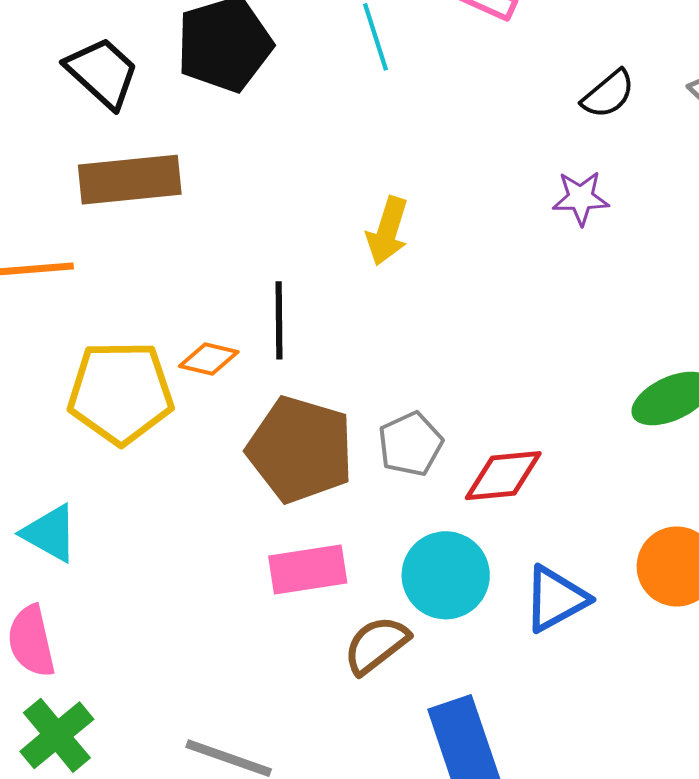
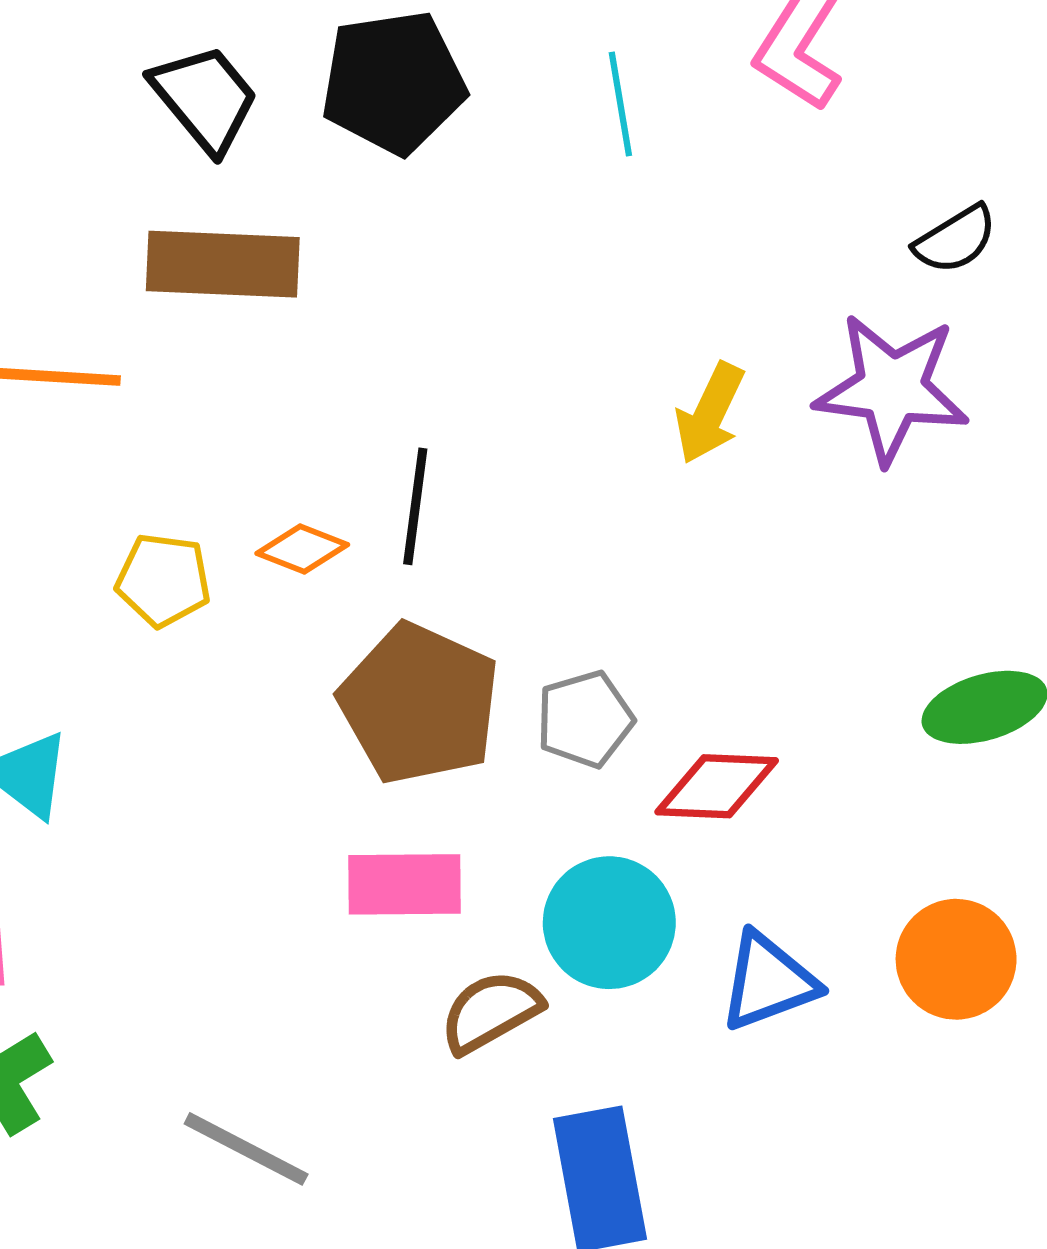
purple star: (581, 198) -> (892, 389), size x1.8
yellow arrow: (387, 231) -> (710, 413), moved
yellow pentagon: (121, 393) -> (163, 580), size x0.6

